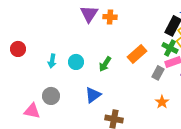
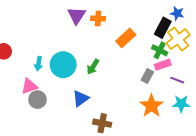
orange rectangle: (137, 54) -> (126, 38), moved
cyan circle: (76, 62) -> (63, 65), size x1.6
orange star: (162, 102) -> (151, 106), size x1.6
pink triangle: (32, 111) -> (29, 86), moved, turned -30

